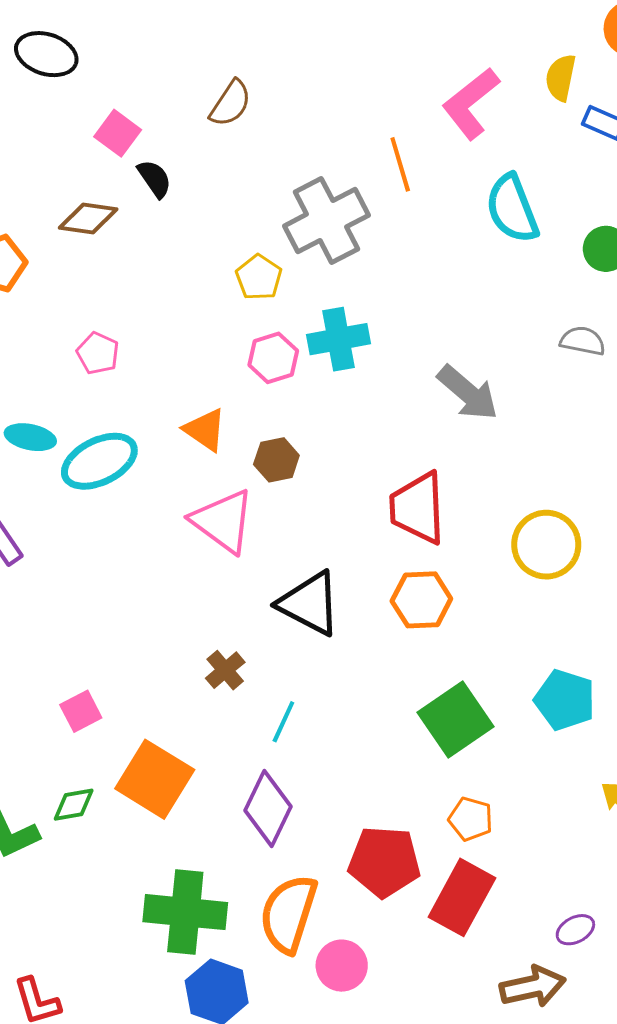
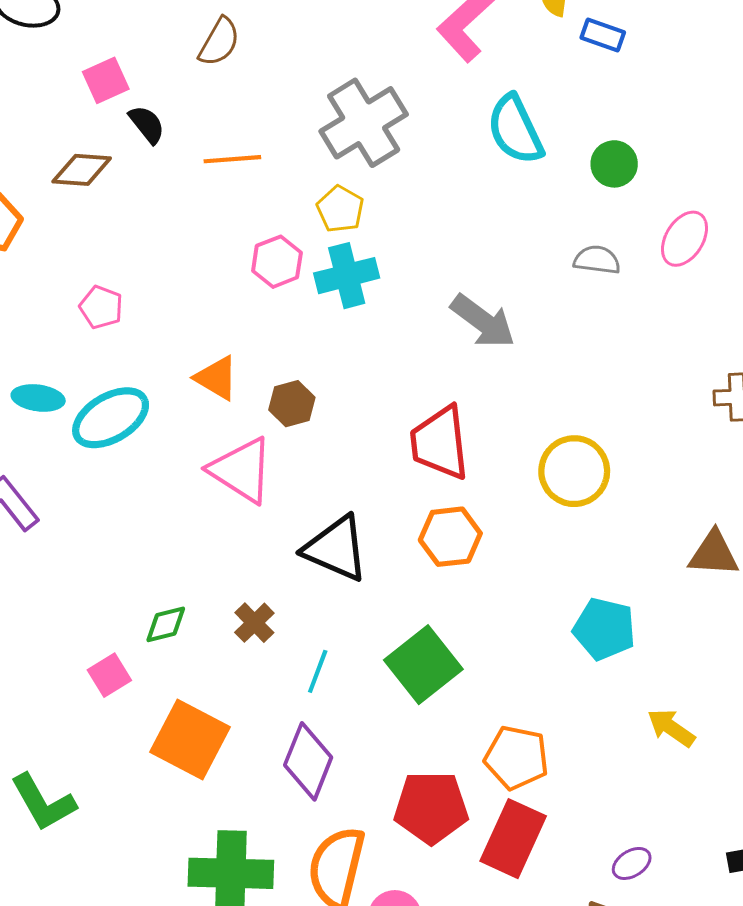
pink square: (118, 133) -> (106, 80), turned 33
orange line: (400, 164) -> (232, 159), moved, turned -74
gray cross: (326, 221) -> (364, 123), moved
yellow pentagon: (259, 277) -> (340, 209), moved
pink hexagon: (273, 358) -> (277, 262), moved
green square: (455, 720) -> (423, 665), moved
green diamond: (74, 805) -> (166, 624), moved
orange pentagon: (471, 819) -> (516, 758), size x1.4

